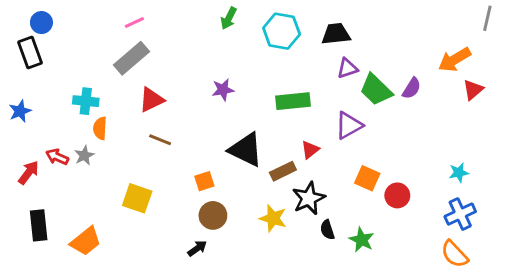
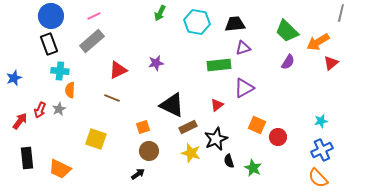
blue circle: (41, 23) -> (51, 16), moved, size x1.6
black rectangle: (30, 53) -> (49, 44), moved
green trapezoid: (376, 90) -> (287, 31), moved
red triangle: (151, 100) -> (118, 70), moved
green rectangle: (293, 101) -> (219, 65), moved
red arrow: (57, 157) -> (40, 110), turned -91
brown rectangle: (283, 171) -> (188, 127), moved
orange trapezoid: (86, 241) -> (60, 169), turned 65

